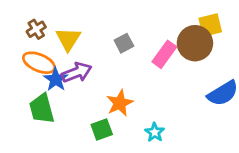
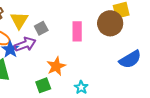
gray square: (124, 43) -> (41, 28), moved
pink rectangle: (164, 54) -> (77, 31), moved, turned -36

